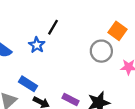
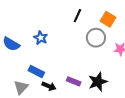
black line: (53, 27) -> (77, 16), moved

